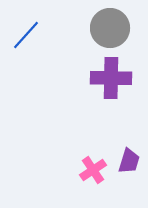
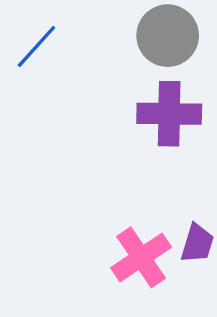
pink cross: (93, 170) -> (141, 257), size x1.4

